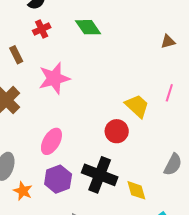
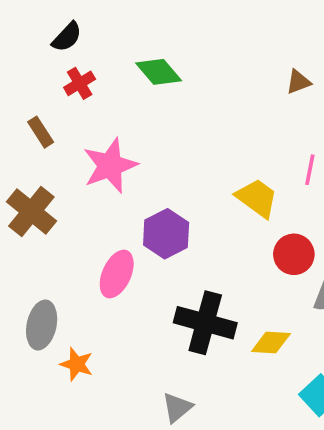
red circle: (117, 131) -> (294, 254), moved
purple hexagon: (58, 179) -> (166, 234), moved
yellow diamond: (136, 190) -> (271, 342), turned -65

